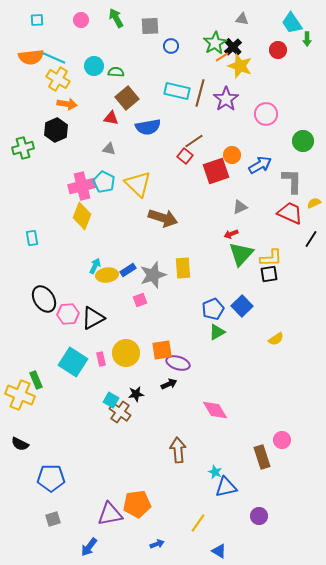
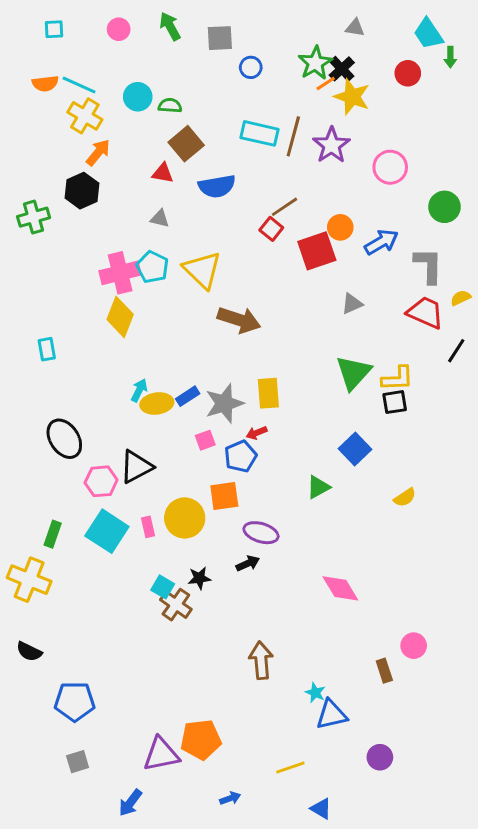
orange semicircle: (31, 57) -> (45, 84), size x0.7
orange arrow: (67, 104) -> (98, 153), turned -60
red arrow: (231, 234) -> (257, 433), moved
blue pentagon: (213, 309) -> (240, 456), moved
pink hexagon: (68, 314) -> (101, 481), moved
orange square: (162, 350) -> (224, 496), moved
green rectangle: (36, 380) -> (53, 534), moved, turned 42
pink diamond: (215, 410) -> (340, 588), moved
brown rectangle: (262, 457) -> (384, 671), size x0.7
yellow line: (198, 523) -> (290, 767), turned 36

